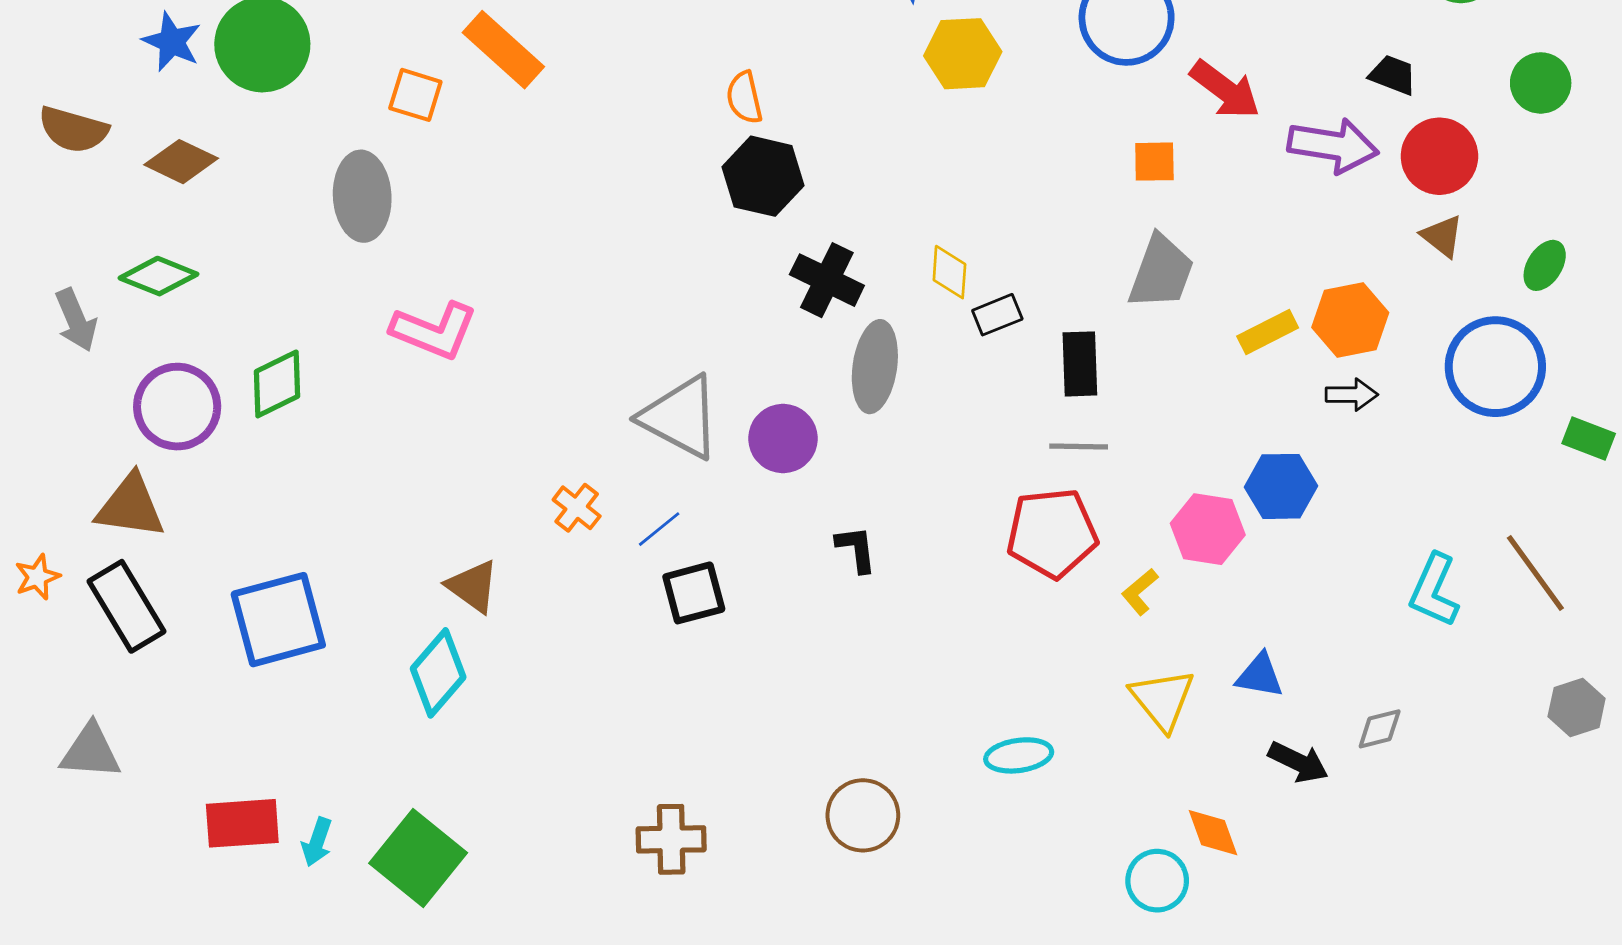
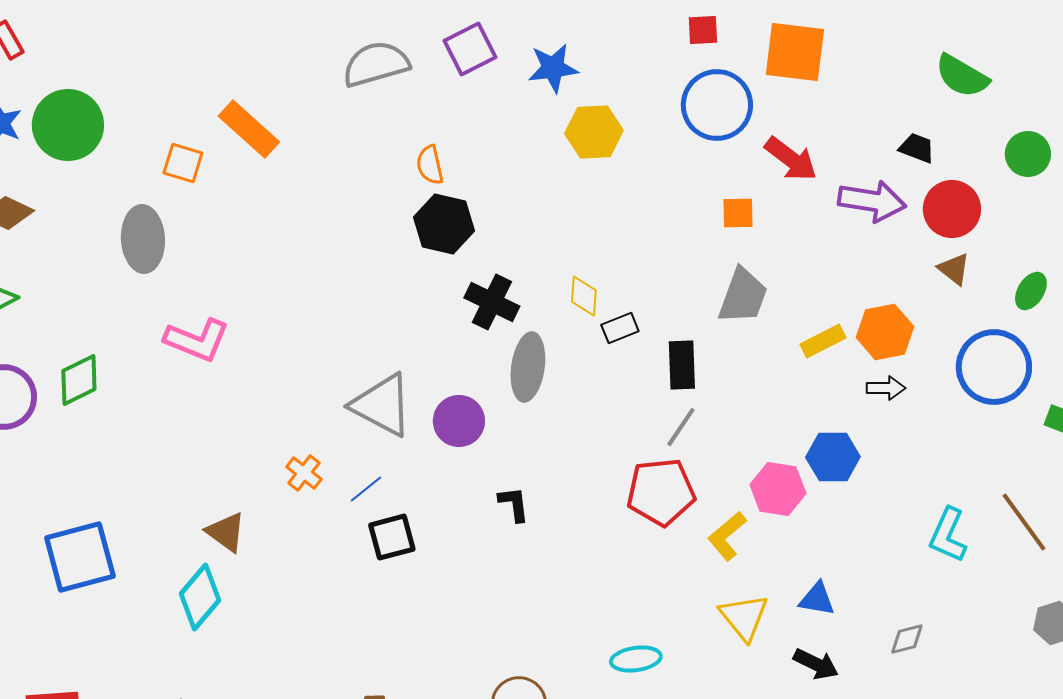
gray line: (1079, 447) -> (681, 427), turned -57
yellow L-shape: (1140, 592) -> (727, 536), size x1.4
black arrow: (1298, 762) -> (816, 664), moved

